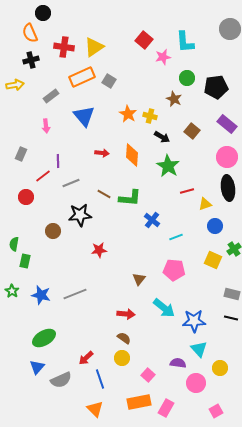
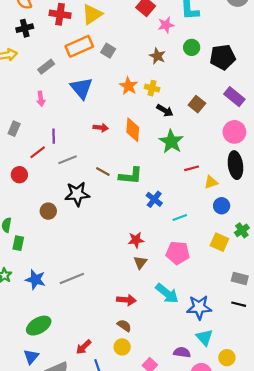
brown star: (174, 99) -> (157, 56), moved
red star: (99, 250) -> (136, 240), moved

